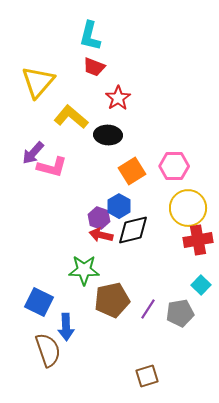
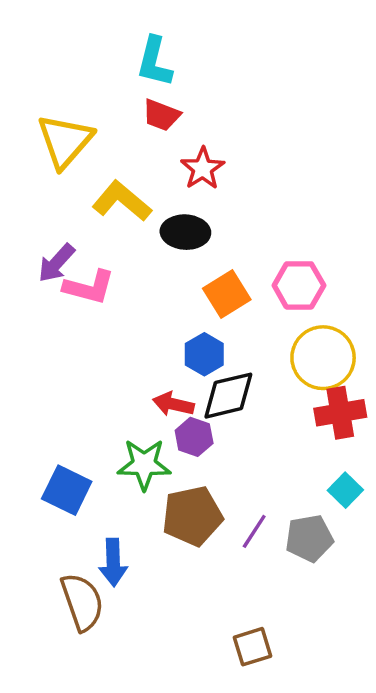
purple hexagon: (99, 218) -> (194, 437), moved
blue square: (39, 302) -> (67, 490), moved

